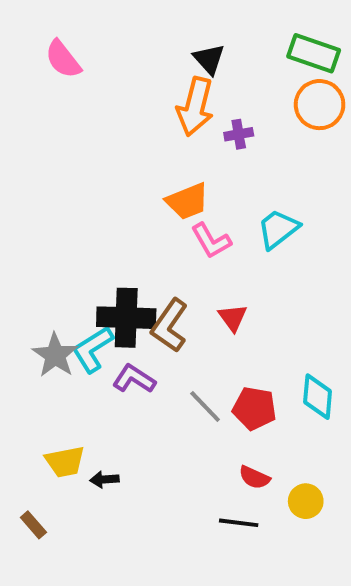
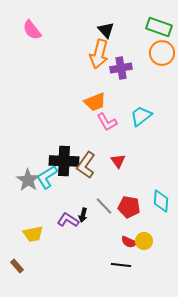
purple cross: (239, 134) -> (121, 68), size x1.5
purple L-shape: (134, 379) -> (68, 220), moved
black arrow: (104, 479) -> (83, 215), moved, turned -72
yellow circle: (306, 501) -> (144, 241), moved

